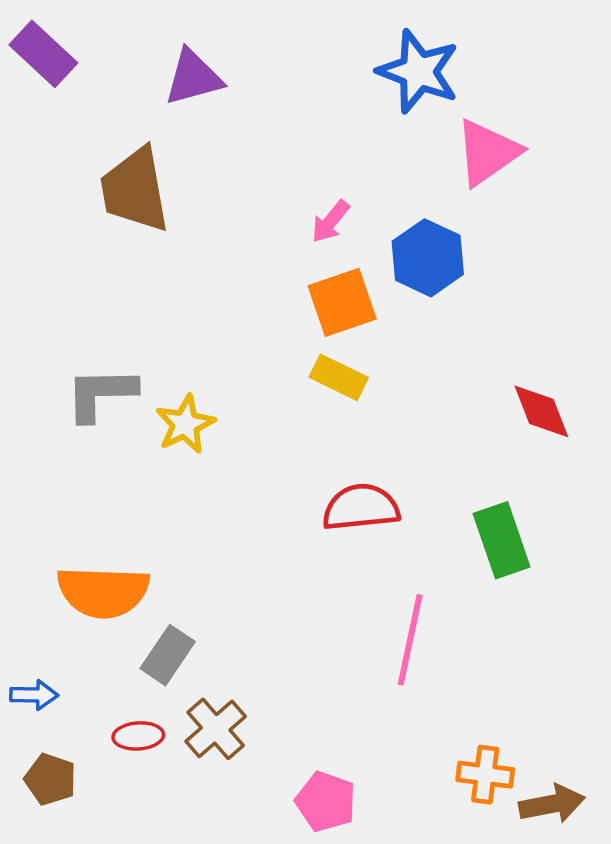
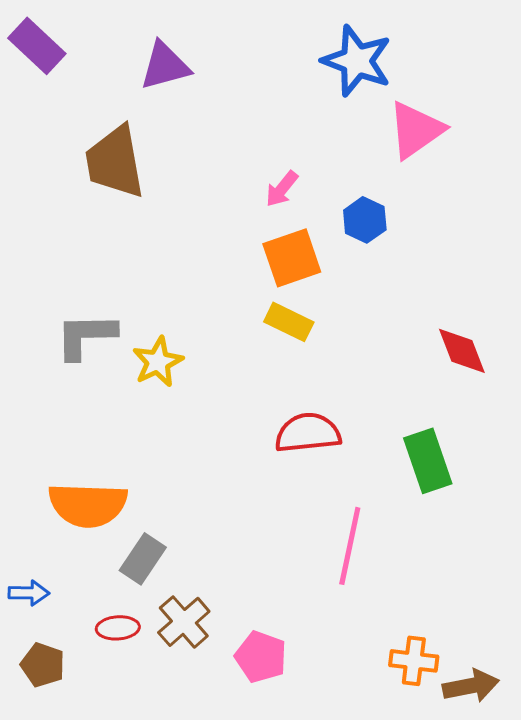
blue hexagon: (428, 258) -> (365, 220), size x0.7
pink pentagon: (326, 802) -> (261, 657), moved

